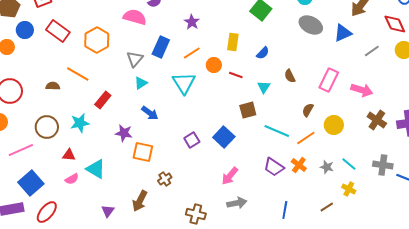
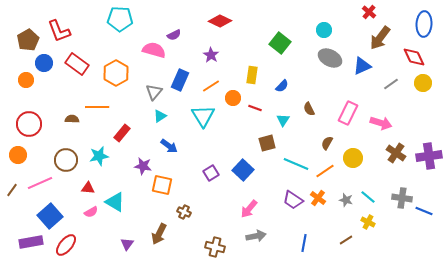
orange line: (78, 74) -> (97, 107), turned -30
brown cross: (165, 179) -> (184, 212), turned -32

